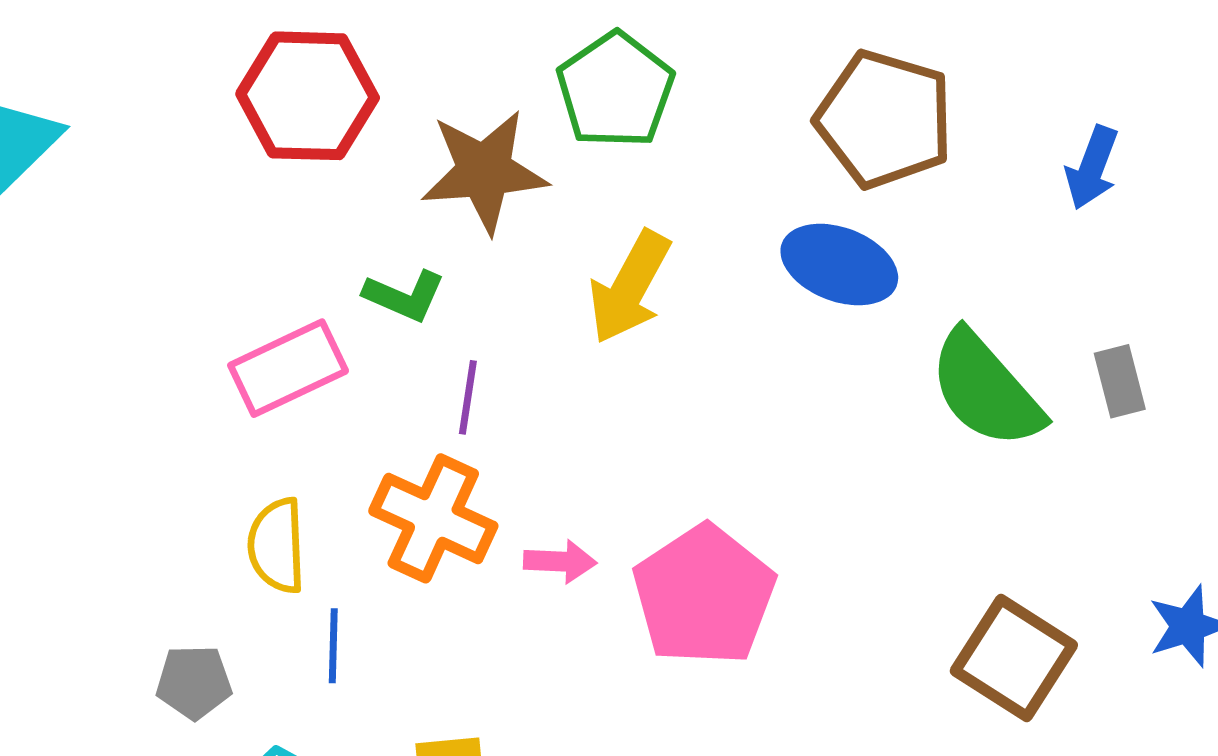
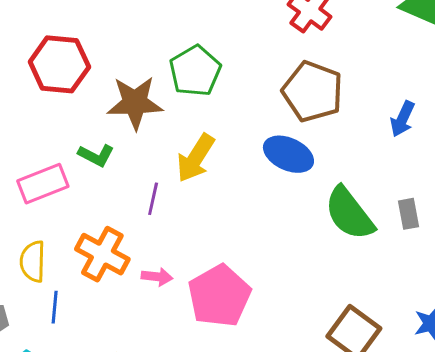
purple line: (468, 397) -> (153, 199), moved

